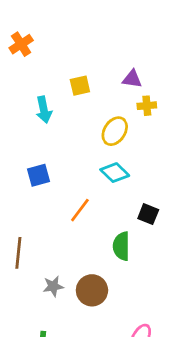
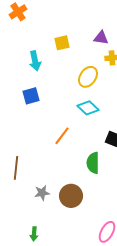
blue square: (38, 175) -> (31, 96), moved

